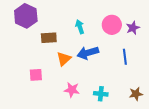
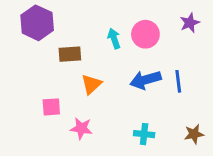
pink circle: (112, 25) -> (145, 34), moved
purple star: (133, 28) -> (190, 23), moved
blue arrow: (88, 53) -> (145, 80), moved
pink star: (72, 90) -> (81, 128), moved

